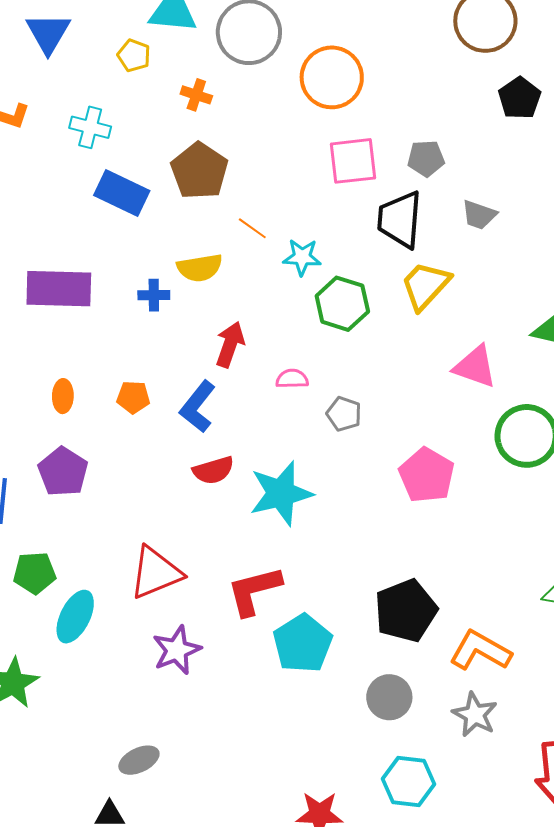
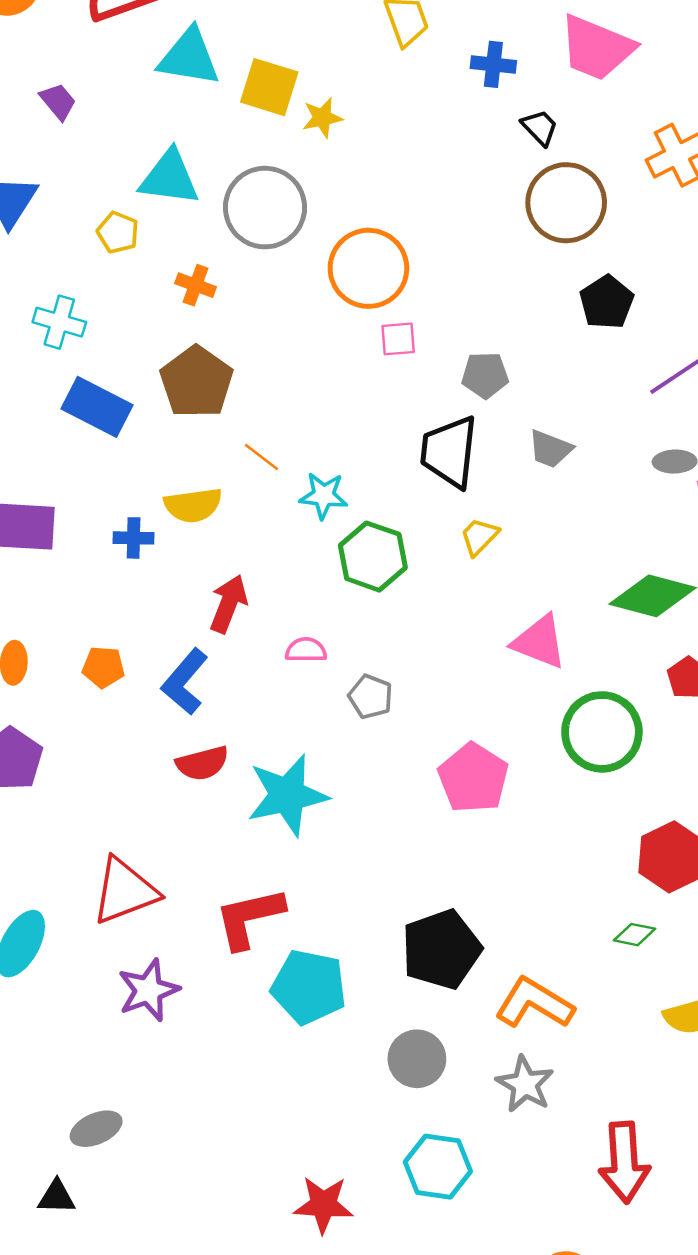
pink square: (353, 161) -> (398, 339), moved, size x0.6
yellow trapezoid: (425, 285) -> (479, 537), size x0.6
cyan pentagon: (303, 643) -> (309, 987), turned -30

